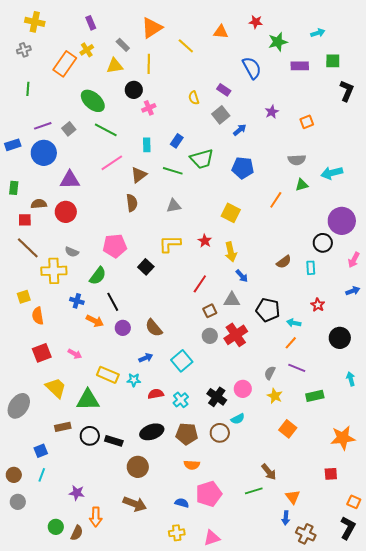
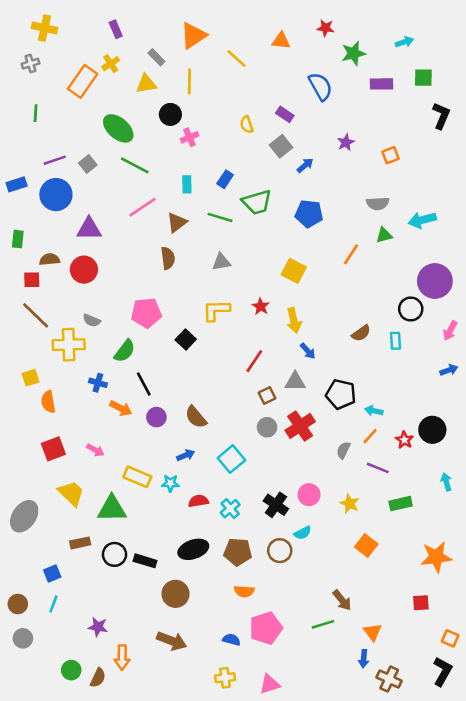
red star: (318, 305) -> (404, 440), moved
gray semicircle: (270, 373) -> (343, 450), moved

